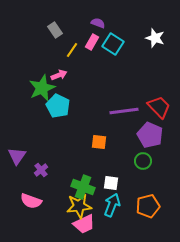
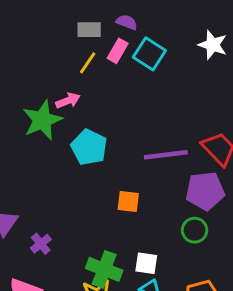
gray rectangle: (55, 30) -> (89, 30), moved, turned -56
cyan pentagon: (58, 106) -> (89, 147), moved
purple pentagon: (150, 135) -> (205, 191), turned -30

